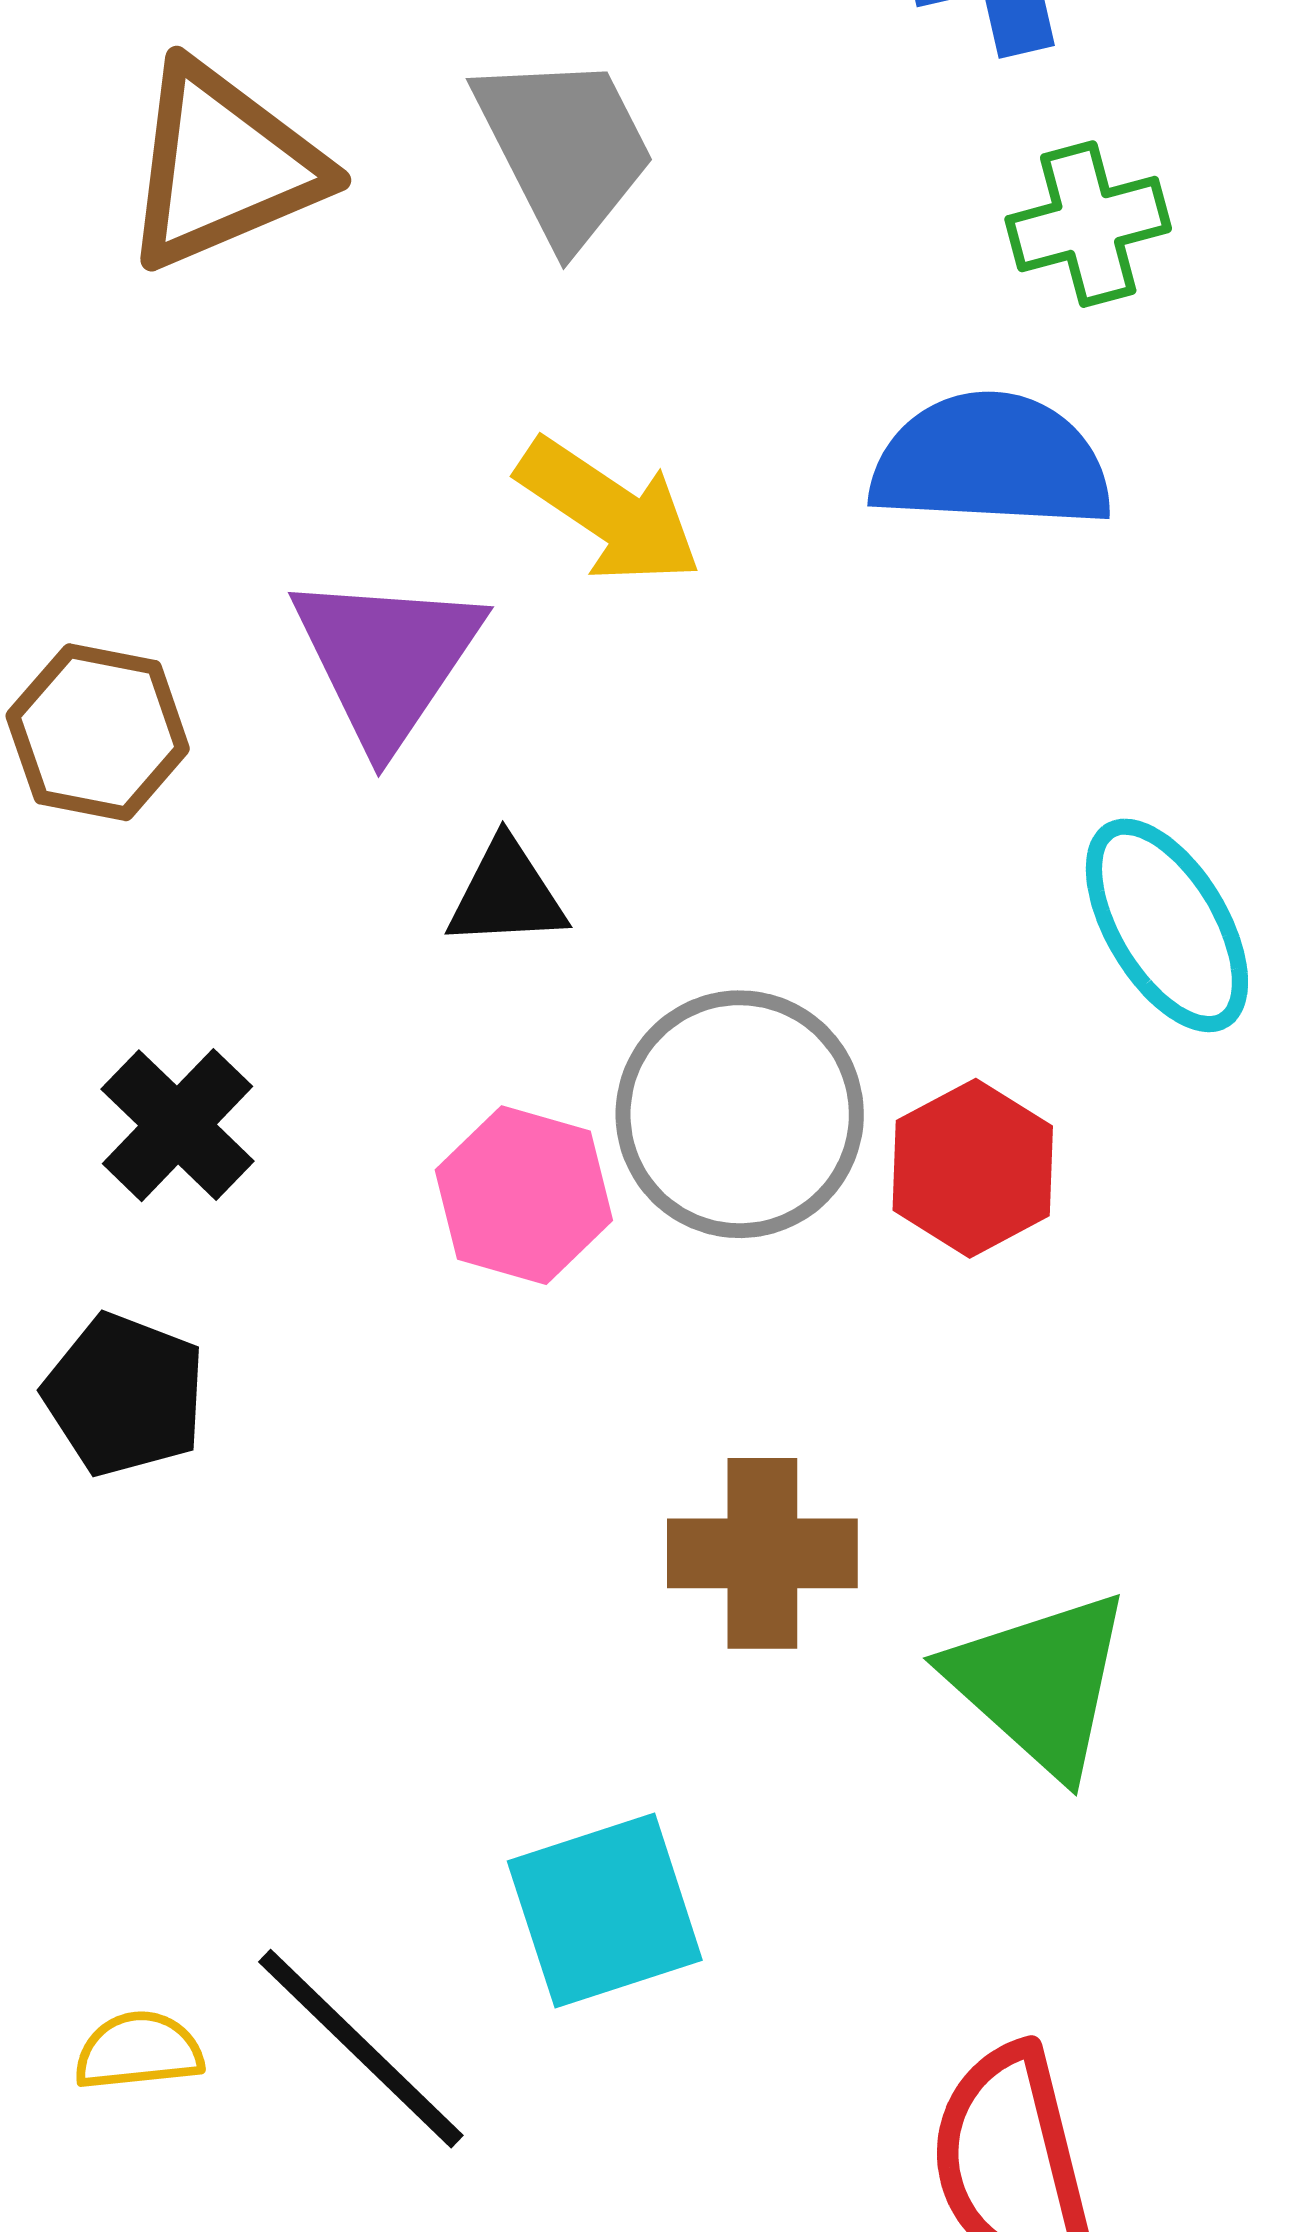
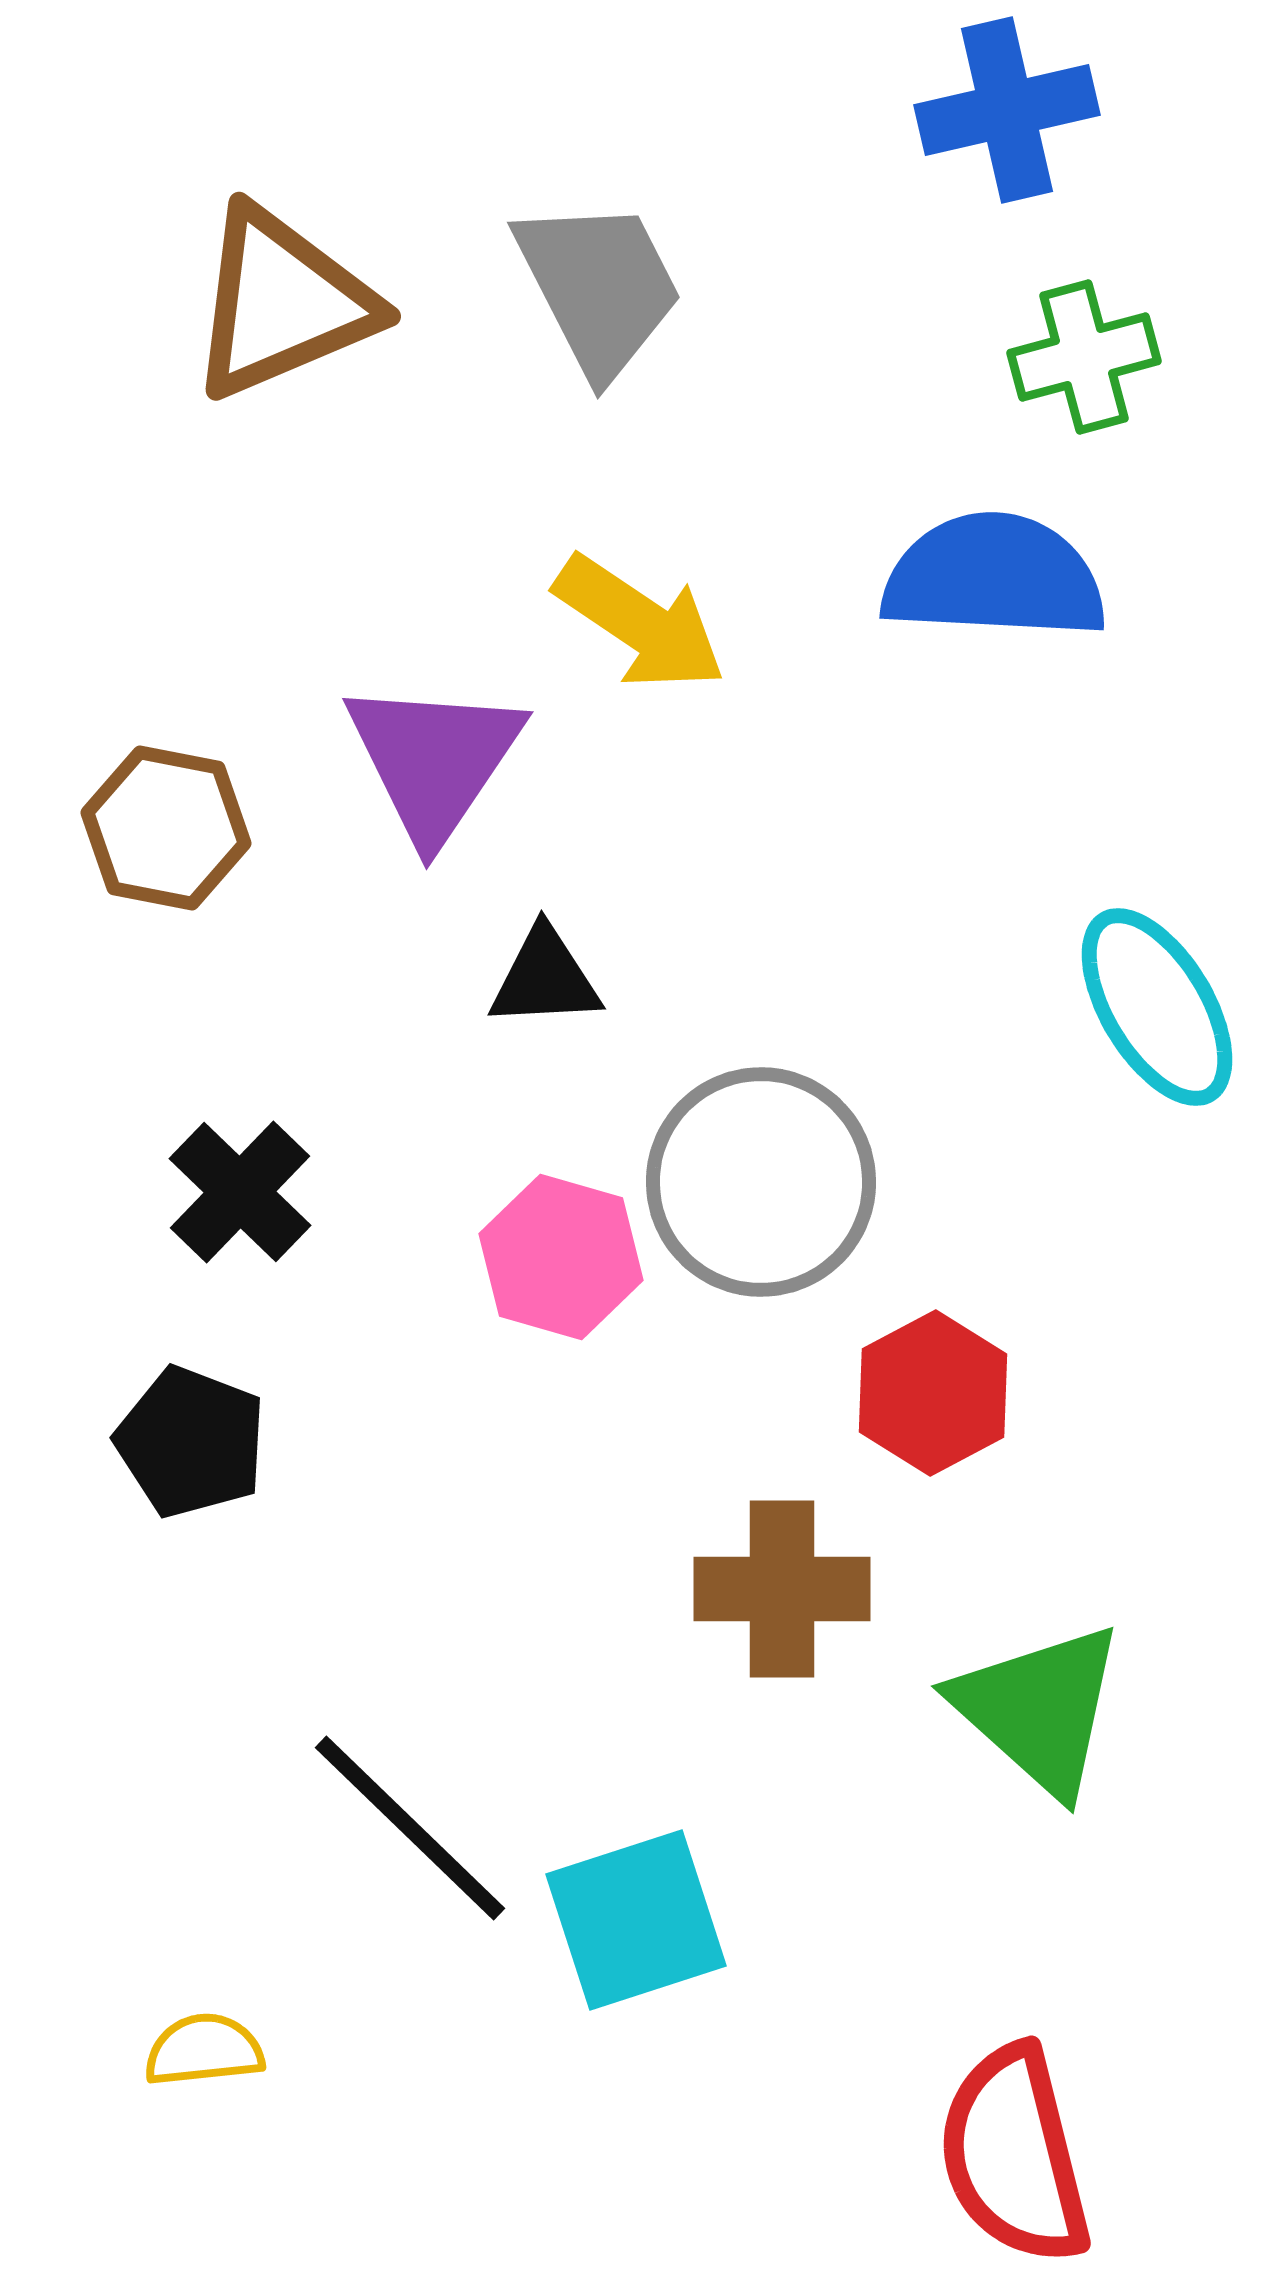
red hexagon: (973, 1168) -> (933, 1393), moved
black line: (361, 2049) -> (410, 1828), moved

